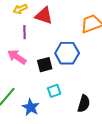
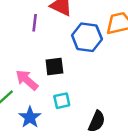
blue hexagon: (67, 53) -> (87, 37), moved
pink arrow: (17, 57) -> (27, 80), moved

